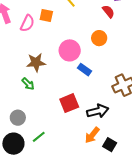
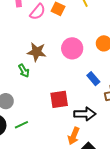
blue rectangle: (85, 70) -> (93, 79), moved
orange arrow: (92, 135) -> (74, 136), turned -30

